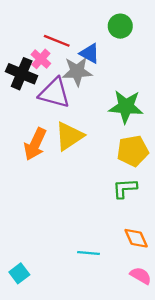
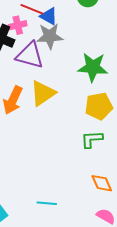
blue triangle: (90, 53) -> (49, 16), moved
pink cross: (41, 59) -> (18, 25), turned 36
cyan line: (88, 253) -> (47, 203), moved

